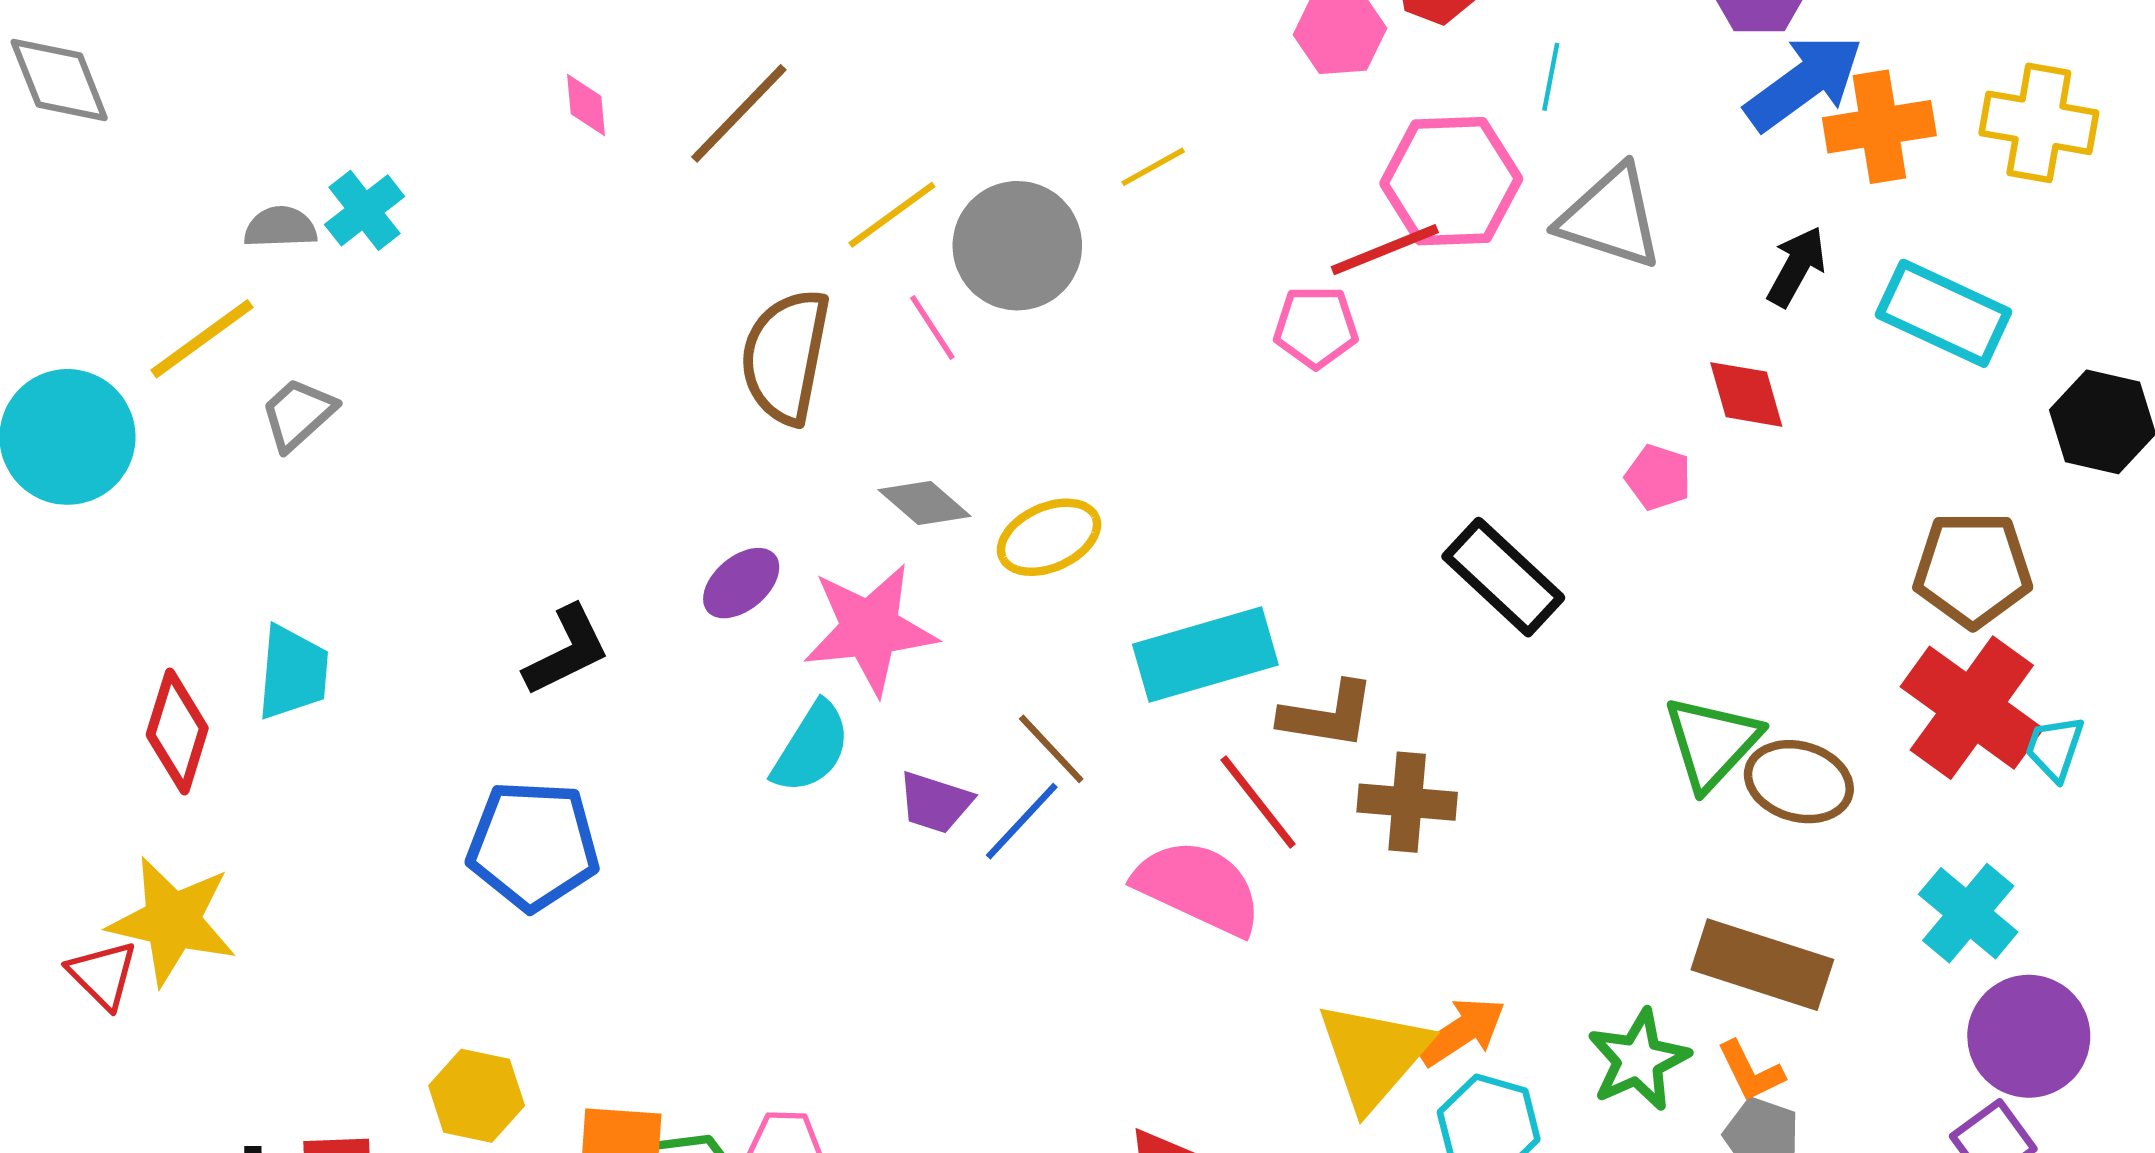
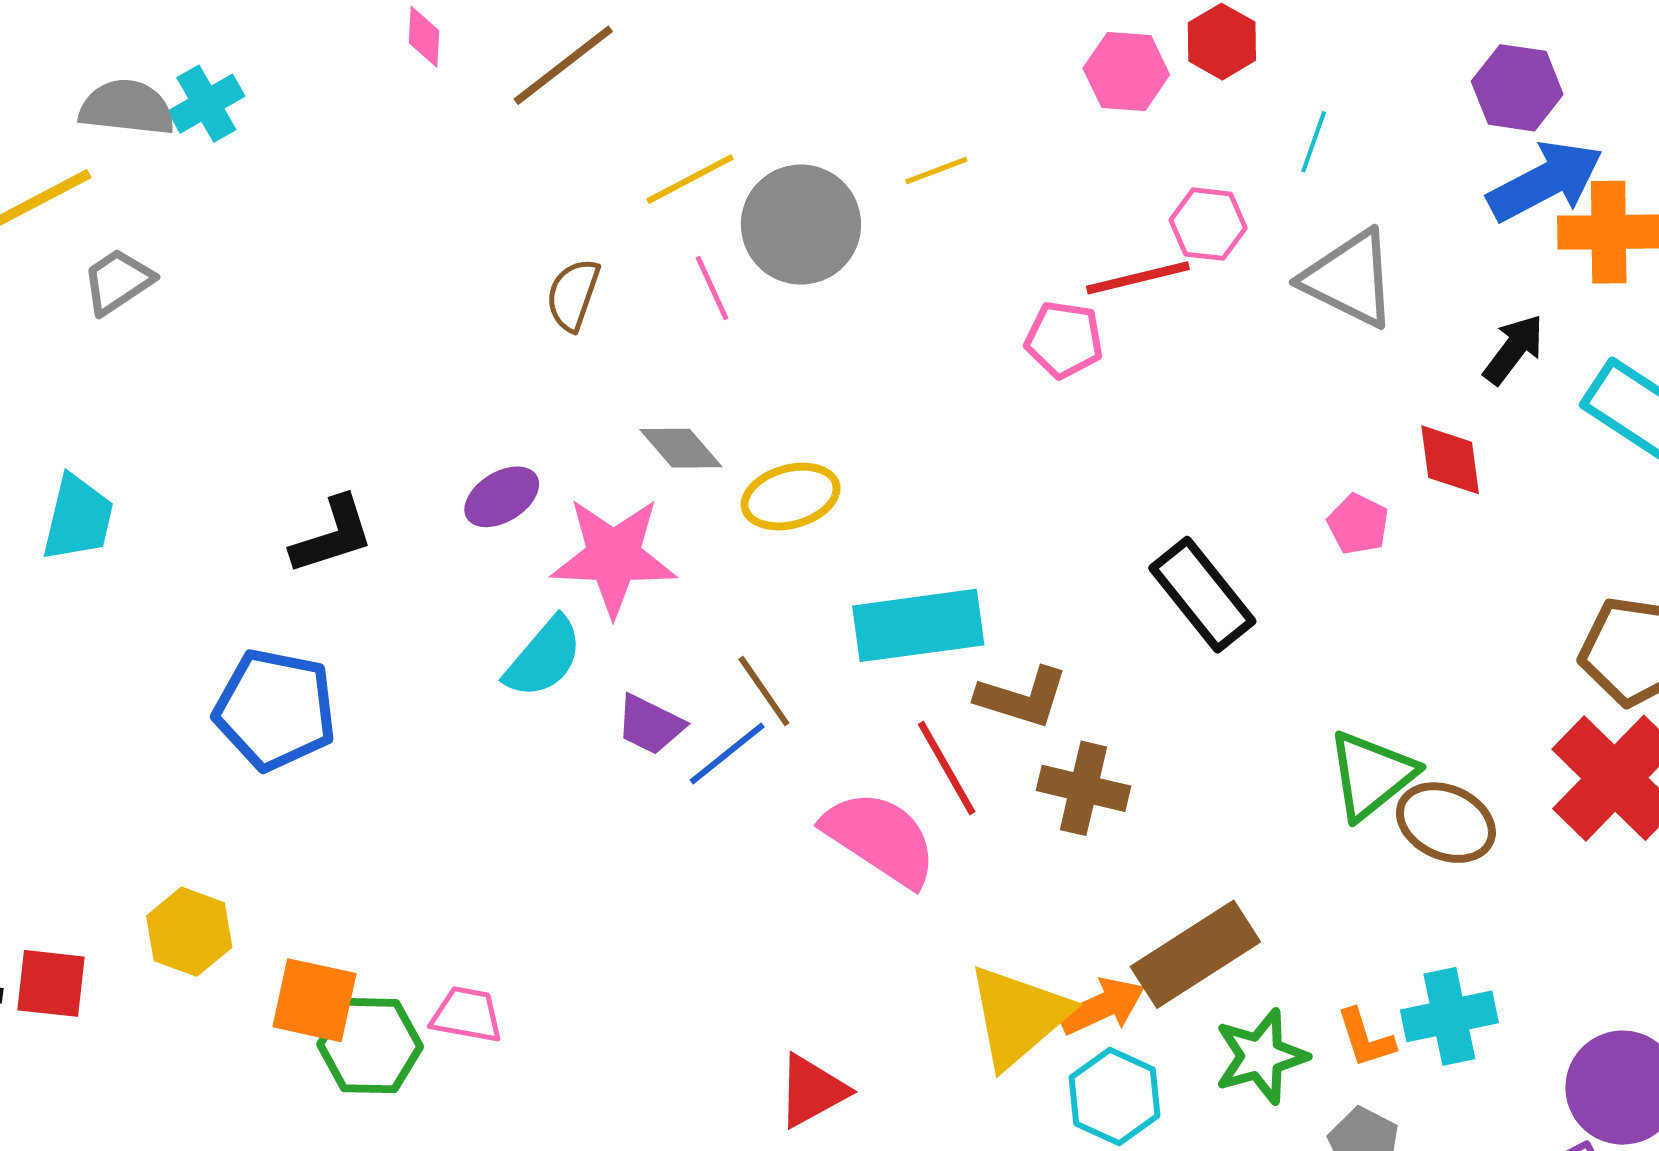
pink hexagon: (1451, 181) -> (1208, 224), size x0.6
gray semicircle: (280, 227) -> (127, 108), size x1.4
brown semicircle: (785, 356) -> (573, 295), size x0.6
cyan cross: (1968, 913) -> (1449, 1016), moved, turned 30
brown rectangle: (1762, 965) -> (1195, 954), moved, turned -59
orange L-shape: (1750, 1071) -> (1366, 1038), moved

